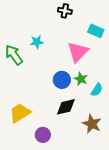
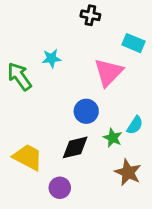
green star: (81, 79) -> (113, 138), moved
black diamond: (66, 107) -> (75, 147), moved
yellow trapezoid: (20, 113) -> (28, 157), turned 60

